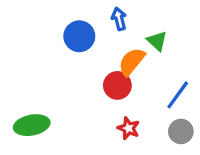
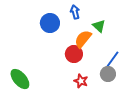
green ellipse: (32, 125) -> (20, 79), turned 60
gray circle: (181, 131) -> (108, 74), moved

